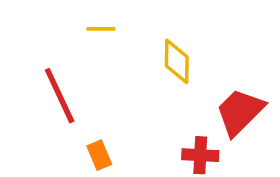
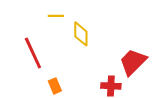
yellow diamond: (177, 61) -> (81, 34), moved

